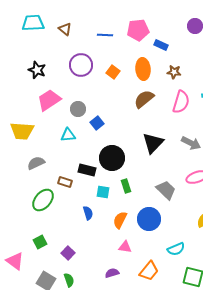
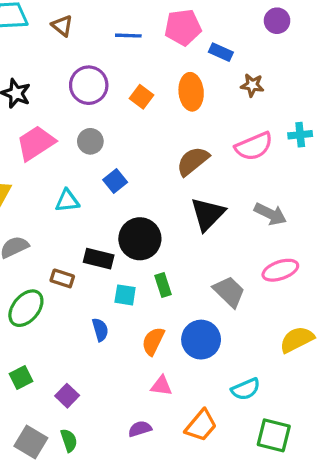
brown star: (174, 72) -> (252, 85), moved
brown semicircle: (144, 99) -> (193, 161), moved
pink semicircle: (181, 102) -> (254, 146), turned 50
gray circle: (78, 109) -> (90, 141), moved

